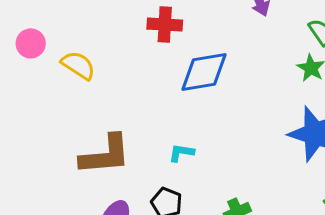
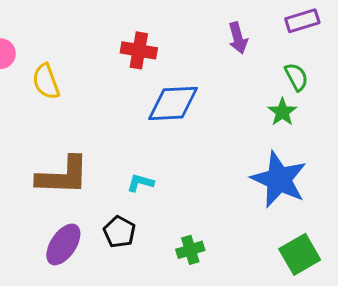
yellow semicircle: (78, 65) -> (46, 82), turned -150

